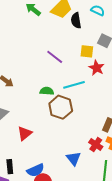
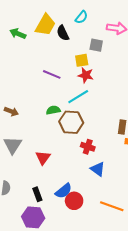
cyan semicircle: (98, 10) -> (81, 17), turned 120
red star: (97, 68) -> (86, 75), moved
red cross: (96, 145) -> (88, 147), moved

